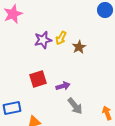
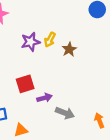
purple arrow: (63, 86) -> (44, 98), moved
gray arrow: (75, 106) -> (65, 113), turned -30

